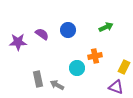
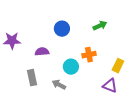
purple semicircle: (42, 34) -> (42, 52), moved, turned -40
gray arrow: (57, 85) -> (59, 85), moved

